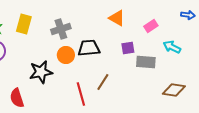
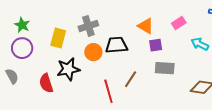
orange triangle: (117, 18) -> (146, 26), moved
yellow rectangle: (24, 24) -> (58, 38), moved
gray rectangle: (146, 62) -> (165, 68), moved
red semicircle: (17, 98) -> (46, 83), moved

